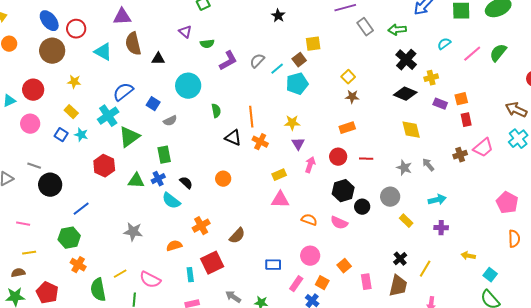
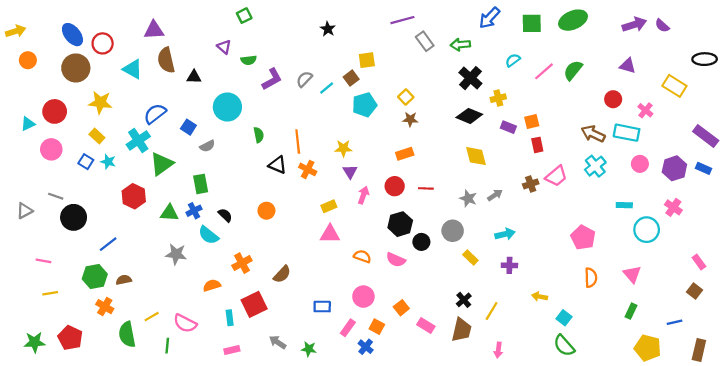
yellow star: (74, 82) -> (100, 103), size x1.5
cyan pentagon: (297, 84) -> (365, 105), moved
gray arrow: (428, 165) -> (495, 195), turned 96
gray star: (133, 232) -> (176, 254), moved
brown semicircle: (18, 273) -> (124, 280), moved
pink rectangle: (366, 282) -> (426, 326), turned -49

